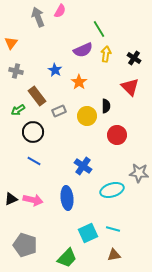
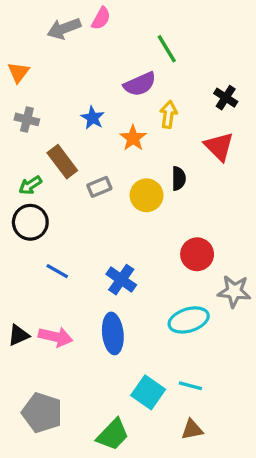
gray arrow: (38, 17) -> (64, 29), turned -90
yellow arrow: (106, 54) -> (168, 114), moved
black circle: (33, 132) -> (30, 222), moved
red circle: (117, 135) -> (197, 254), moved
blue cross: (83, 166) -> (121, 280), moved
cyan square: (88, 233) -> (148, 392), turned -30

